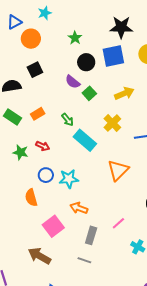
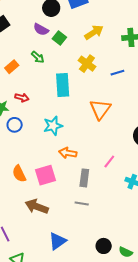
green arrow: (67, 120) -> (38, 57), moved
cyan rectangle: (85, 140) -> (63, 85), turned 55
blue circle: (46, 175) -> (15, 125), moved
orange semicircle: (31, 198) -> (19, 174), moved
pink square: (53, 226) -> (46, 175), turned 30

